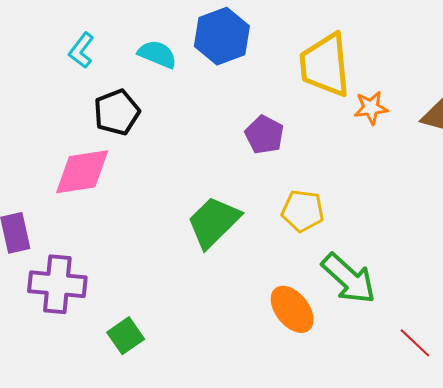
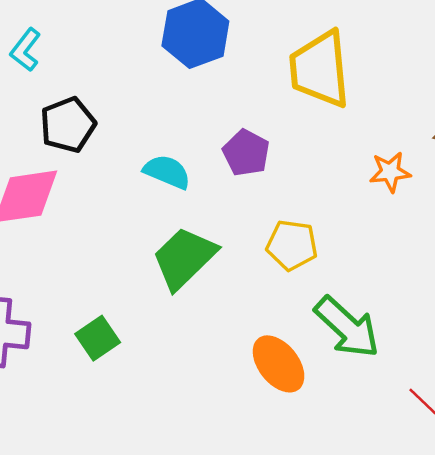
cyan semicircle: (157, 54) -> (167, 172), moved
orange star: (371, 108) -> (390, 172), moved
green square: (126, 336) -> (98, 338), moved

